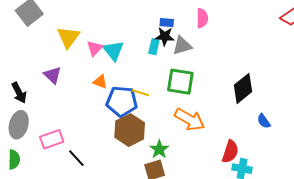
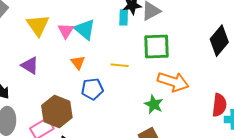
orange triangle: (100, 82) -> (78, 62), turned 42
blue pentagon: (122, 101) -> (92, 89), moved, size x0.7
brown hexagon: (130, 130) -> (57, 112), moved
green star: (159, 149) -> (154, 104), moved

